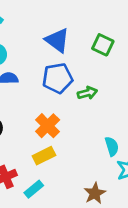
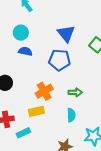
green arrow: (87, 93) -> (75, 92), moved
cyan semicircle: (112, 146) -> (71, 115), moved

